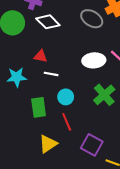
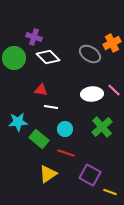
cyan star: (17, 77) -> (18, 122), moved
green rectangle: (39, 107) -> (39, 139), turned -42
red line: (67, 122) -> (66, 153), turned -48

